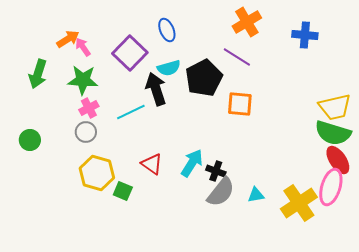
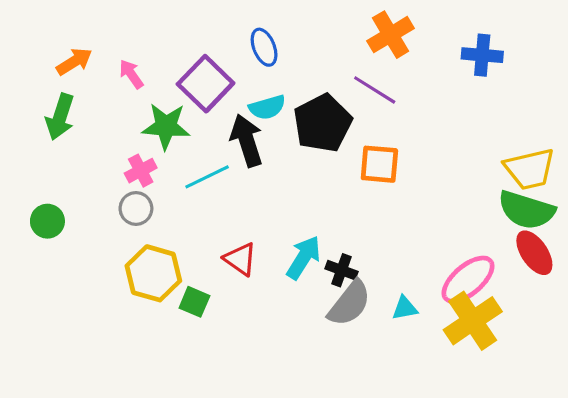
orange arrow: (68, 39) -> (74, 61), moved
green star: (83, 80) -> (166, 126), moved
pink ellipse: (331, 187) -> (468, 280), moved, turned 33

